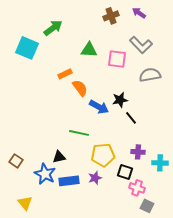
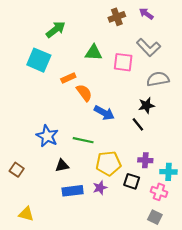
cyan square: (27, 48) -> (39, 60), moved
black star: (120, 100) -> (146, 105), moved
blue star: (45, 174) -> (47, 136), moved
pink cross: (137, 188) -> (159, 192), moved
yellow triangle: (25, 203) -> (26, 214), turned -35

